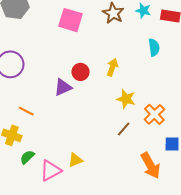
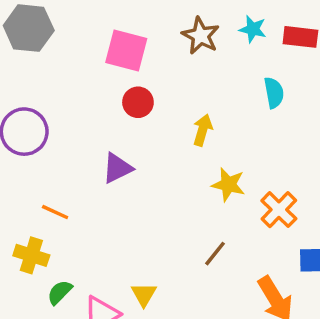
red circle: (81, 72) -> (138, 102), moved
brown line: (124, 129) -> (215, 254), moved
yellow triangle: (75, 160) -> (144, 294), turned -35

